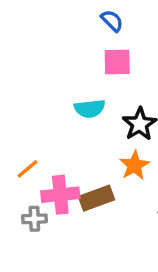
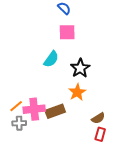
cyan semicircle: (90, 109) -> (51, 59), turned -48
orange line: (28, 169) -> (16, 106), moved

